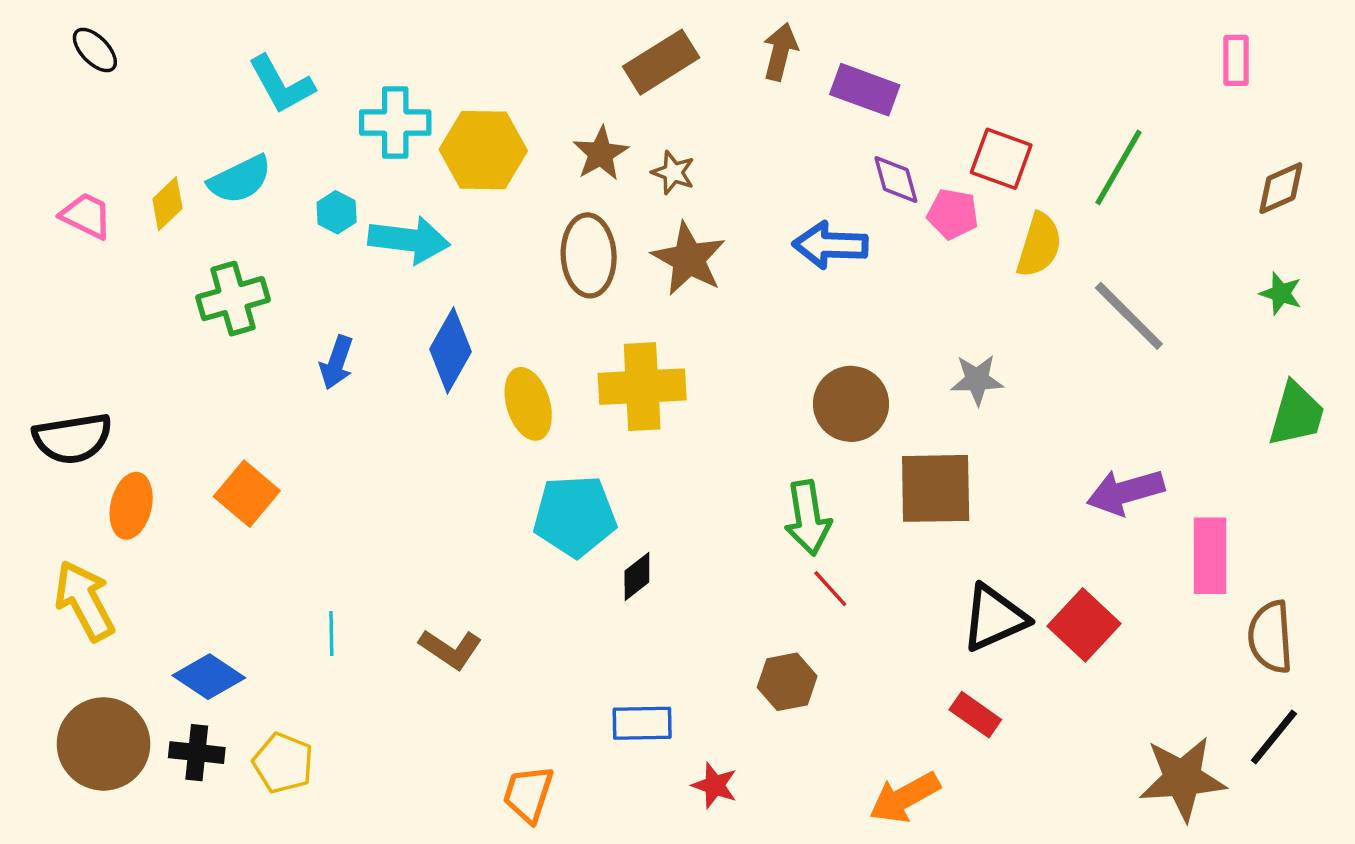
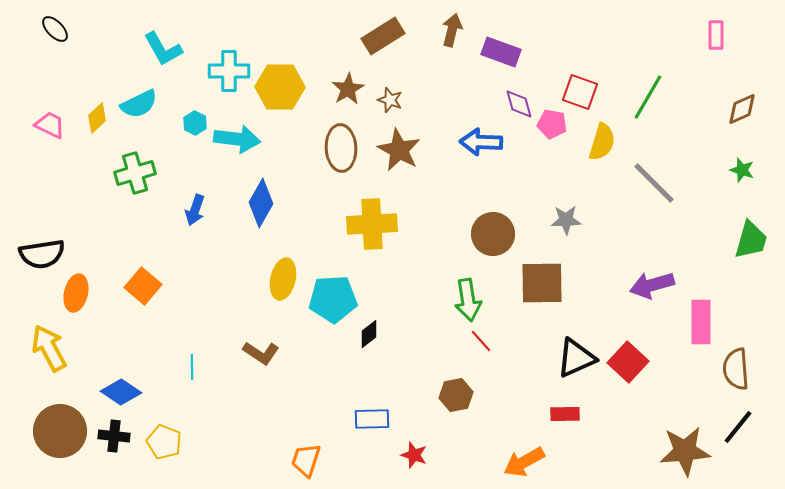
yellow ellipse: (528, 404) -> (283, 279), moved, turned 30
brown L-shape: (450, 649) -> (261, 353), moved
red rectangle: (975, 715) -> (565, 414), turned -36

